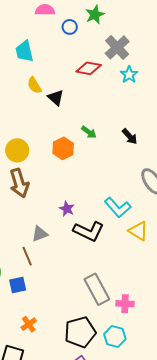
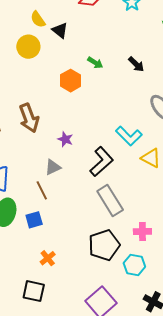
yellow circle: (17, 150) -> (28, 47), moved
purple star: (67, 209) -> (65, 139), moved
black L-shape: (89, 231) -> (101, 162), turned -64
gray rectangle: (97, 289) -> (110, 200), moved
black pentagon: (80, 332) -> (104, 245), moved

